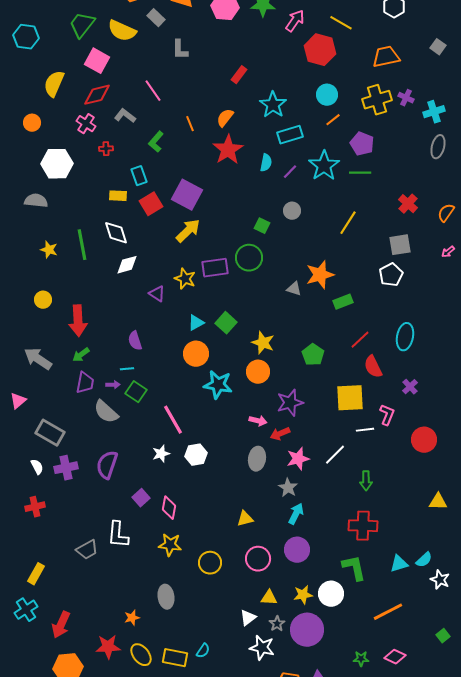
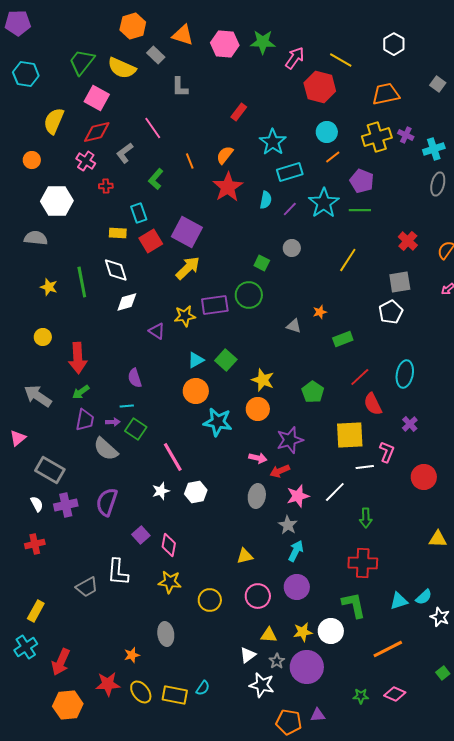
gray L-shape: (125, 116) -> (125, 153), turned -75
orange star: (320, 275) -> (320, 312), size x0.5
yellow star: (185, 279) -> (185, 316), turned -30

